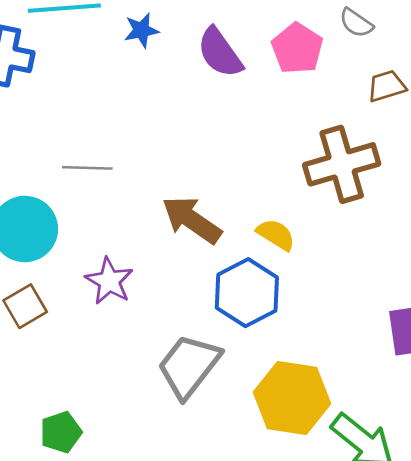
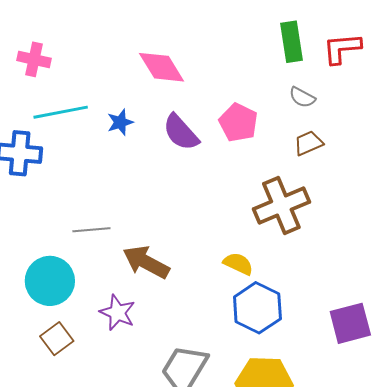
gray semicircle: (356, 23) -> (302, 97), moved
brown arrow: (192, 220) -> (146, 262), moved
blue hexagon: (247, 293) -> (257, 308), moved

